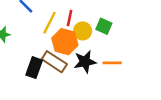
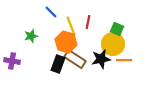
yellow line: (50, 23) -> (71, 26), turned -48
yellow circle: (83, 31) -> (113, 44), moved, size x1.5
orange hexagon: (65, 42) -> (66, 42), moved

